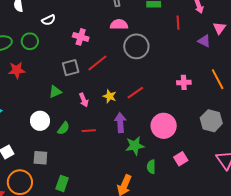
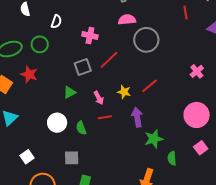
white semicircle: (49, 20) -> (56, 22), turned -40
red star: (17, 70) -> (29, 74), turned 30
pink cross: (184, 82) -> (197, 71), turned -32
pink circle: (164, 126) -> (197, 115), moved
green semicircle: (64, 128) -> (81, 128), turned 128
red line: (89, 131) -> (105, 117), moved
gray square: (40, 158) -> (72, 158), moved

